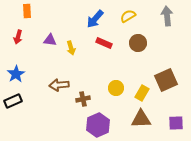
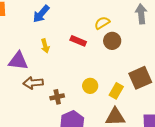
yellow semicircle: (128, 16) -> (102, 23), moved
blue arrow: (95, 19) -> (41, 14), moved
purple triangle: (50, 40) -> (18, 61), moved, size x1.5

